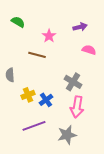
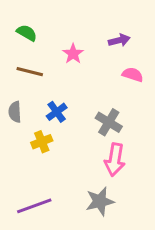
brown line: (37, 55) -> (30, 72), moved
blue cross: (46, 100) -> (57, 112), moved
purple line: (34, 126) -> (34, 206), moved

